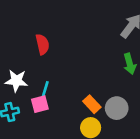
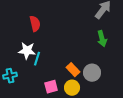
white star: (16, 81) -> (27, 51), moved
pink square: (40, 104) -> (51, 87), moved

